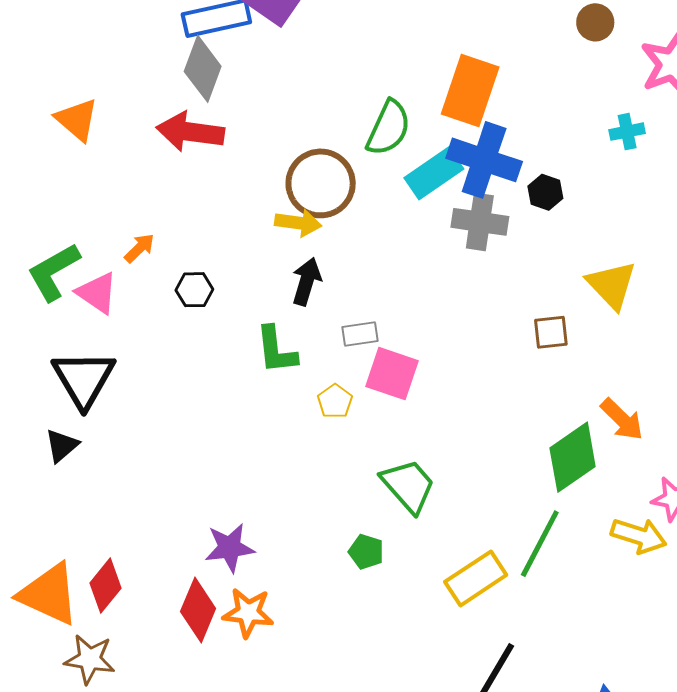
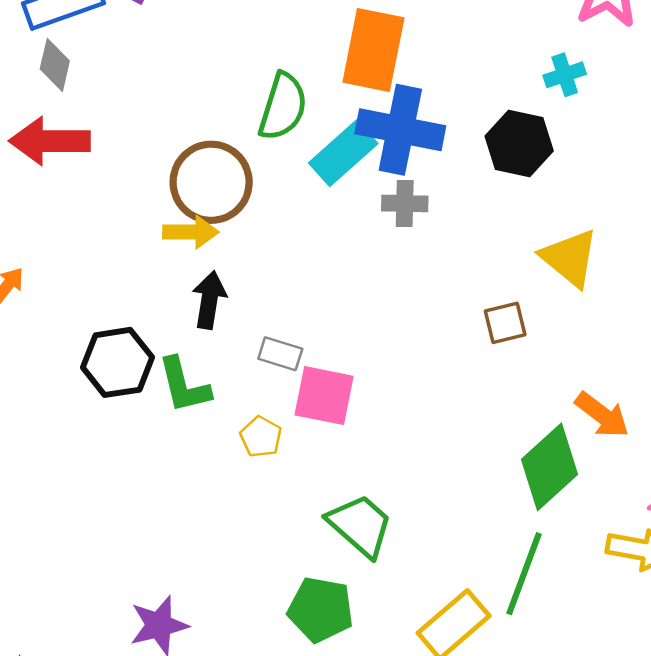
gray diamond: (203, 69) -> (55, 65), size x0.7
black hexagon: (545, 192) -> (519, 143), moved, size x1.6
gray cross: (480, 222) -> (405, 203), size x0.7
black hexagon: (194, 290) -> (117, 362), moved, size x1.6
gray rectangle: (360, 334) -> (280, 354), turned 33
green pentagon: (366, 552) -> (321, 609), size x1.6

